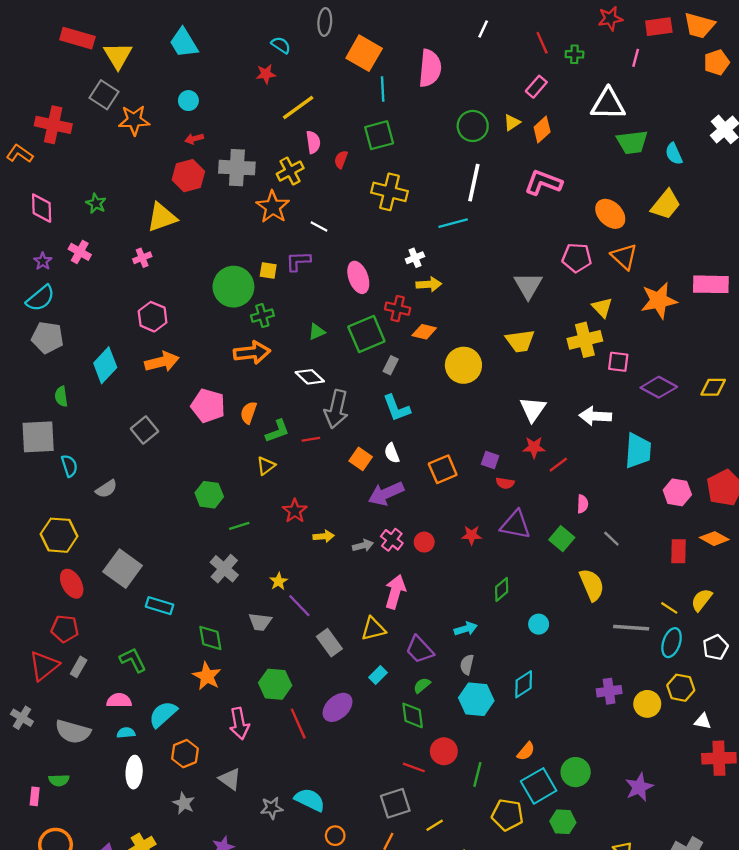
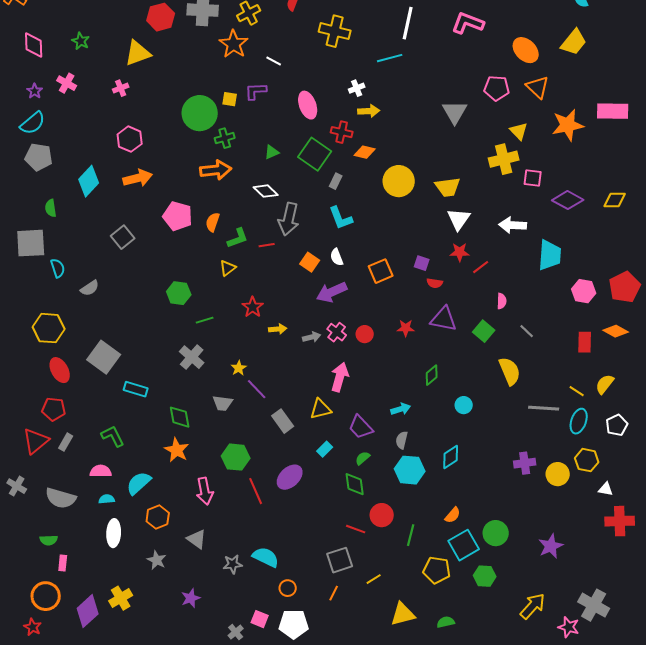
green square: (366, 334) -> (315, 154), turned -32
yellow trapezoid: (520, 341) -> (448, 187), moved
pink rectangle: (35, 796) -> (63, 563), moved

